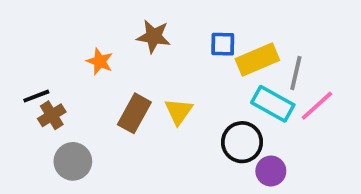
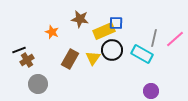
yellow rectangle: (257, 60) -> (104, 31), moved
pink line: (317, 106) -> (175, 39), moved
black circle: (242, 142) -> (112, 50), moved
purple circle: (271, 171) -> (151, 91), moved

